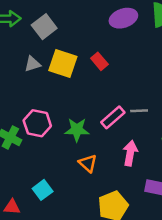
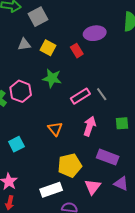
purple ellipse: (123, 18) -> (95, 33), moved
yellow square: (63, 63) -> (48, 48), size x0.7
gray line: (139, 111) -> (102, 94), turned 48
green star: (77, 130) -> (52, 78), moved

